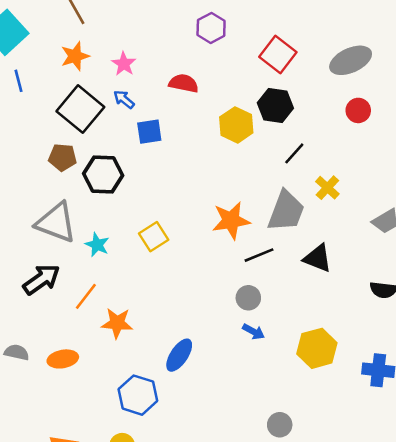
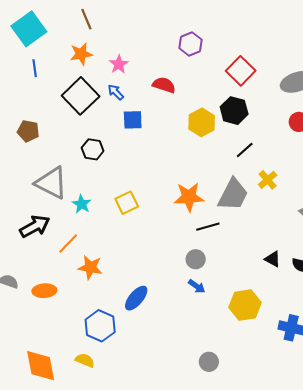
brown pentagon: (62, 157) -> (28, 131), moved
black hexagon: (103, 174) -> (93, 149), size x0.7
black triangle: (318, 258) -> (273, 259), moved, size x0.7

